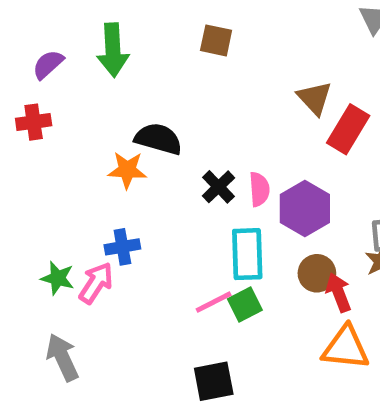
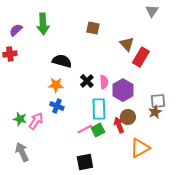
brown square: (216, 40) -> (93, 28), moved
orange star: (127, 170) -> (56, 85), moved
blue cross: (122, 247) -> (57, 106), moved, turned 32
red arrow: (339, 292) -> (119, 125), moved
orange triangle: (346, 348) -> (140, 148), turned -35

